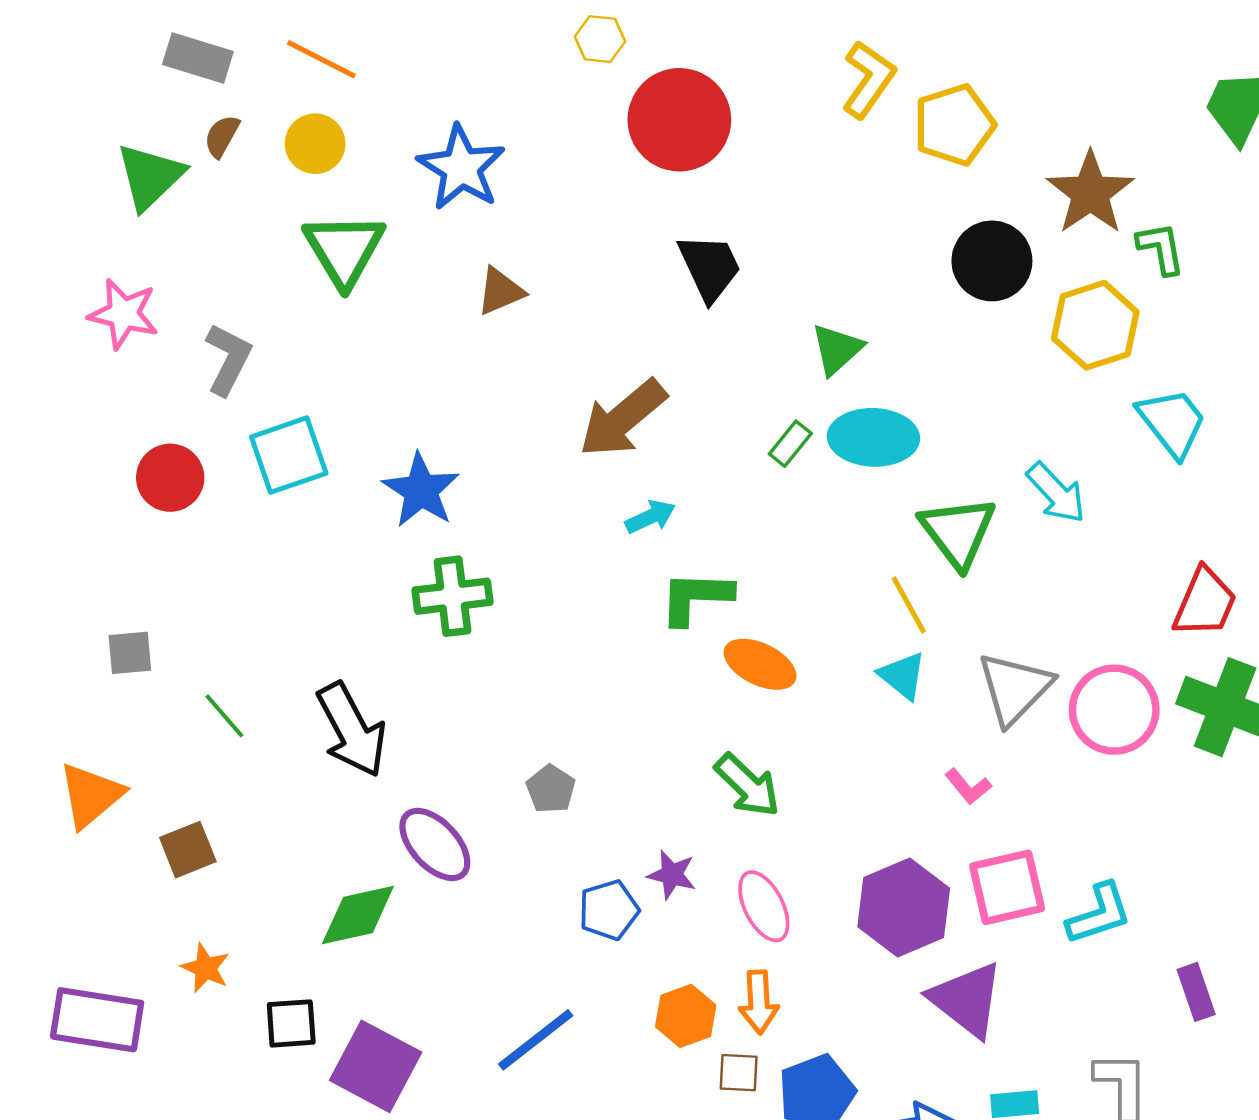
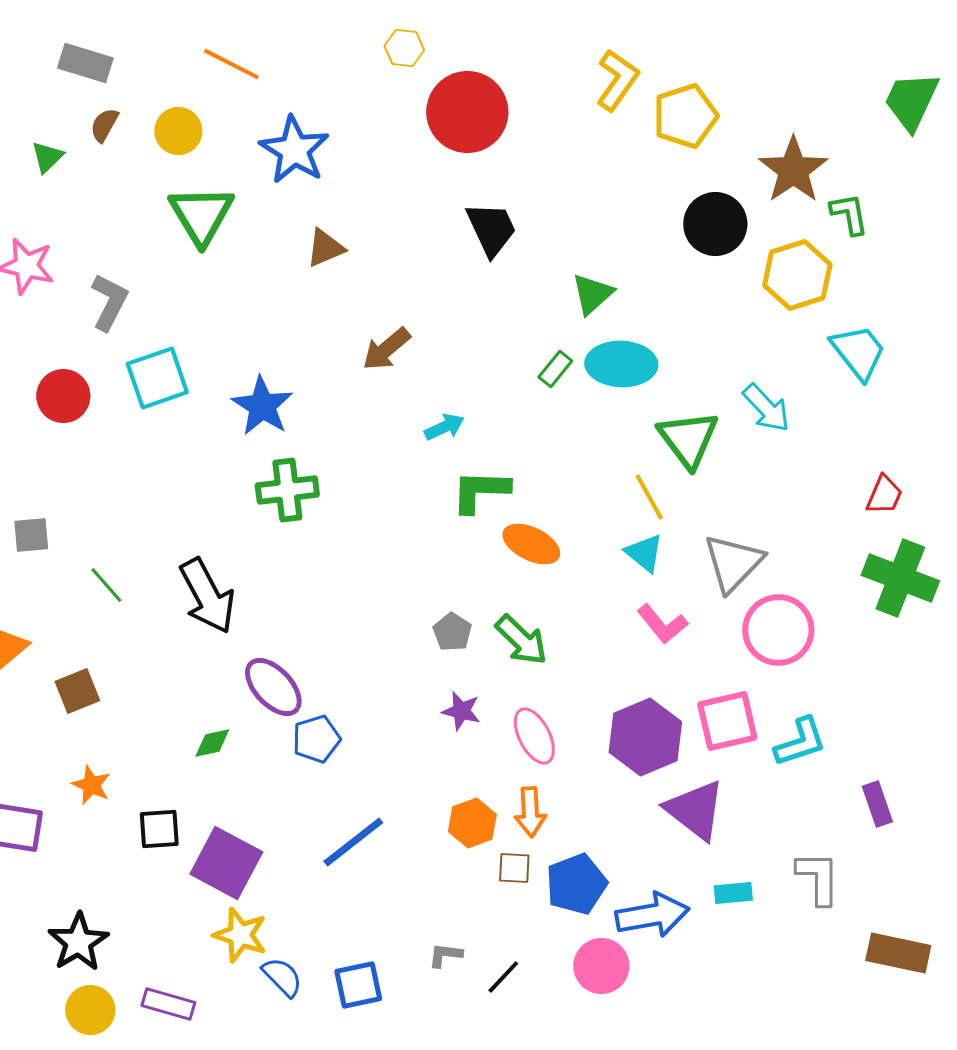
orange line: (321, 59) -> (231, 64), moved
green triangle: (150, 176) -> (47, 157), size x0.6
brown arrow: (623, 418) -> (386, 349), moved, size x0.7
red trapezoid: (1205, 602) -> (884, 495), size x0.7
pink circle: (1114, 710) -> (778, 630), moved
pink L-shape: (968, 787) -> (662, 624), moved, size x1.4
gray pentagon: (551, 789) -> (452, 632), moved
blue pentagon: (609, 910) -> (316, 739), moved
green diamond: (358, 915) -> (212, 743), size x0.6

